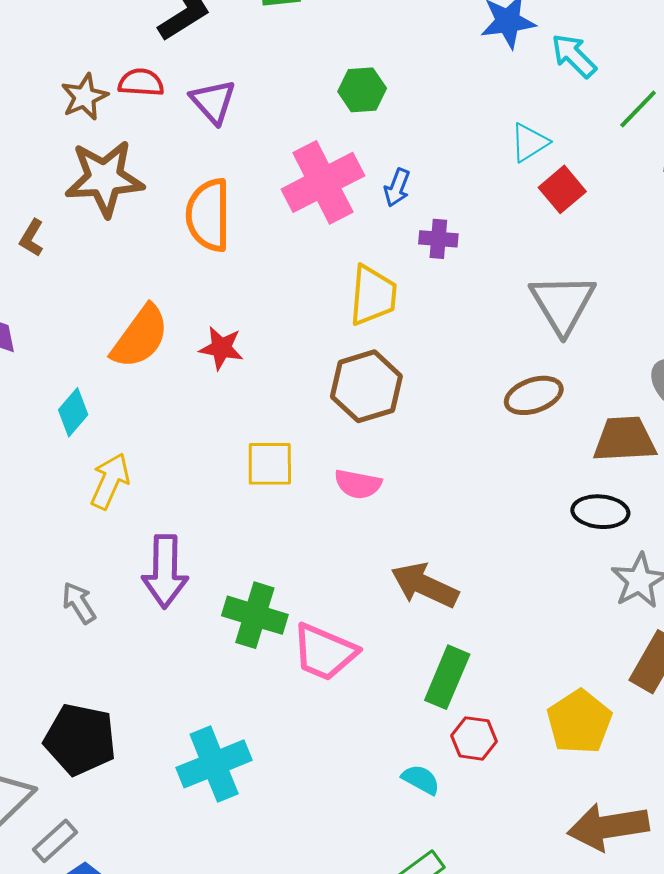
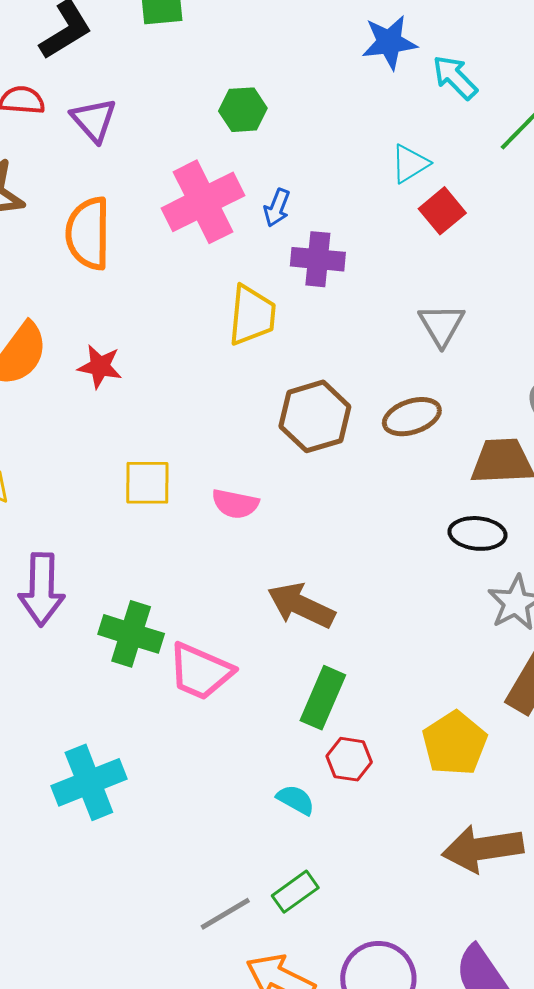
purple cross: (438, 239) -> (318, 259), size x1.4
gray triangle: (563, 304) -> (442, 325), size x0.7
brown hexagon: (366, 386) -> (315, 416), moved

